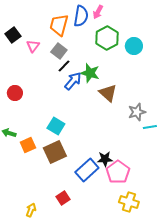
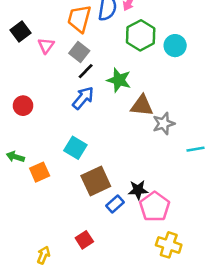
blue arrow: (73, 81) -> (83, 98), moved
brown triangle: (108, 93) -> (142, 106), turned -36
gray star: (137, 112) -> (164, 124), moved
brown square: (55, 152) -> (96, 181), moved
blue rectangle: (87, 170) -> (115, 204), size x0.6

